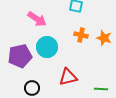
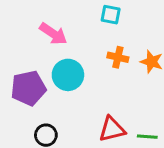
red triangle: (68, 77) -> (112, 129), moved

